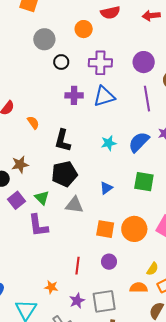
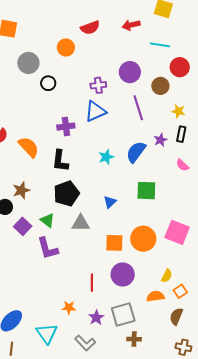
purple cross: (100, 63) -> (98, 85), moved, size x0.7
purple cross: (74, 95) -> (66, 127), moved
orange semicircle: (33, 123) -> (29, 147), size x1.6
purple circle: (109, 262) -> (123, 274), size x1.5

